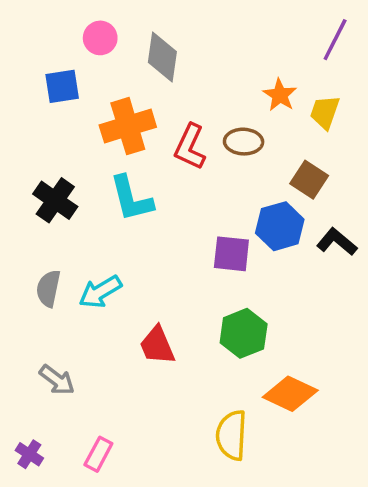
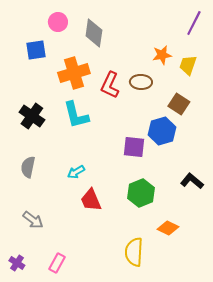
orange star: (280, 95) -> (162, 55), turned 30
black L-shape: (337, 242) -> (192, 181), moved
cyan arrow: (100, 292) -> (76, 172), moved, size x0.7
orange diamond: (290, 394) -> (168, 228), size x0.7

